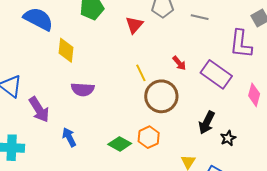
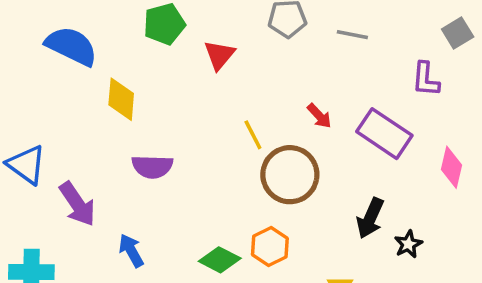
red triangle: (134, 25) -> (219, 55), moved
purple L-shape: (241, 44) -> (426, 79), size x0.7

